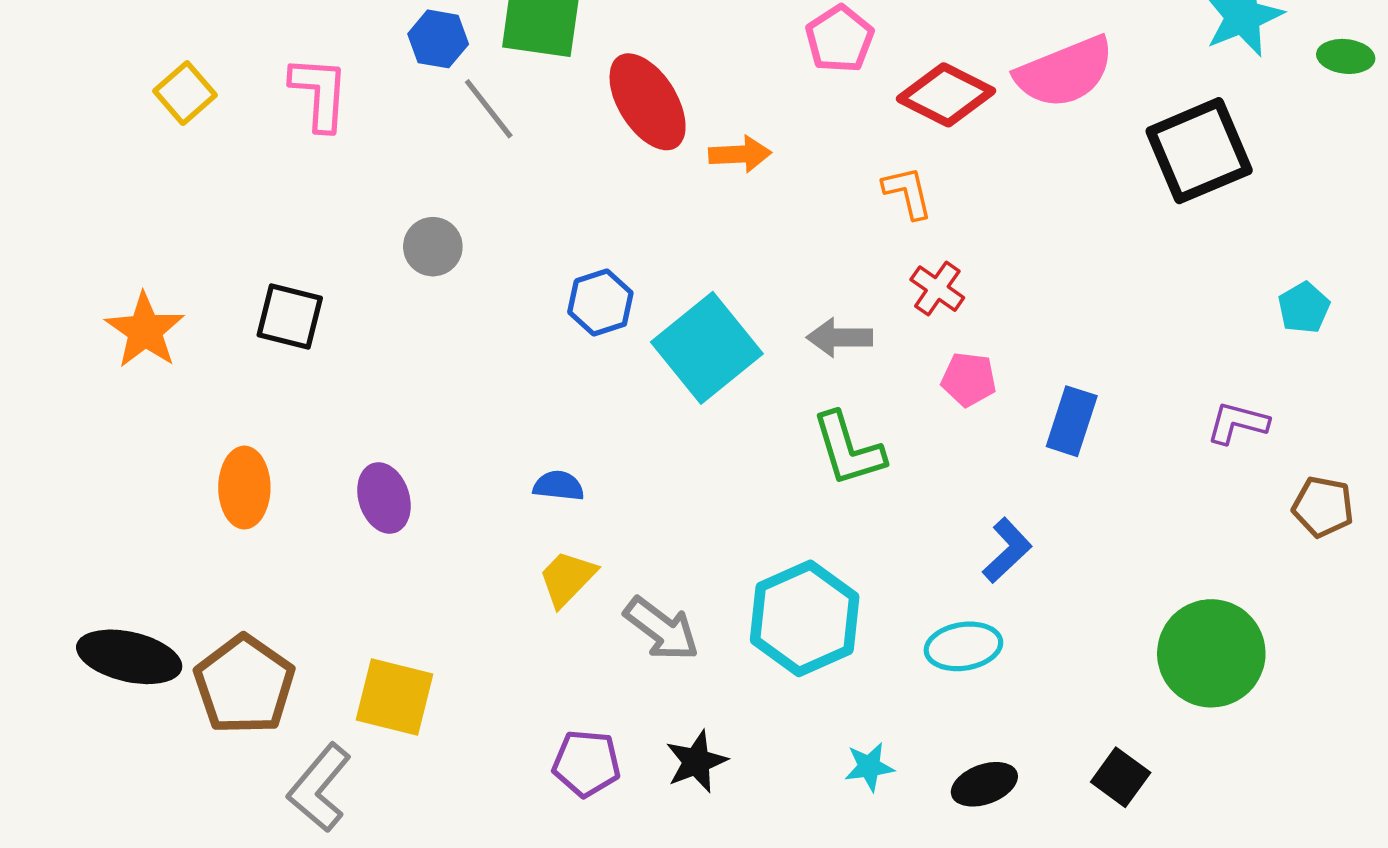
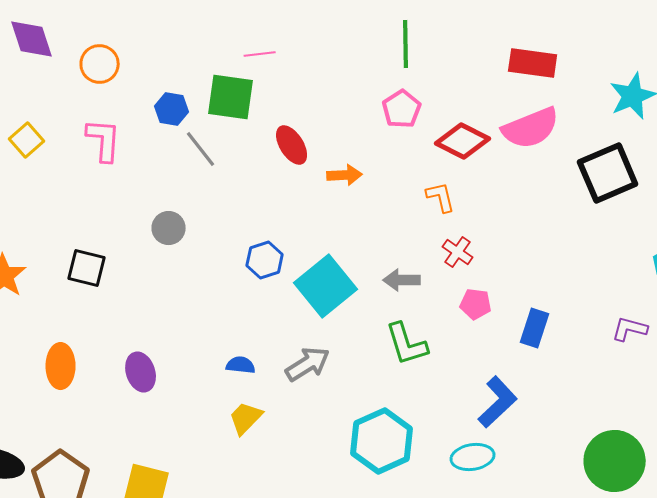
red ellipse: (648, 102) -> (292, 145), size x0.7
blue L-shape: (1007, 550) -> (498, 402), size x1.4
gray arrow: (662, 629) -> (308, 364), moved, turned -69

